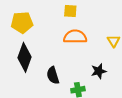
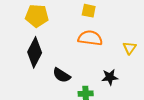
black semicircle: (53, 75) -> (62, 75), turned -48

